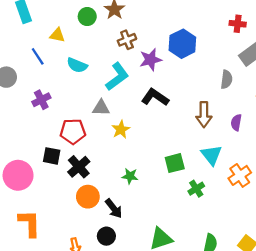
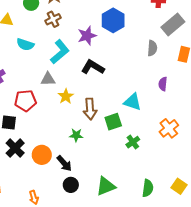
brown cross: (127, 40) -> (53, 19), moved
brown arrow: (204, 115) -> (90, 109), moved
cyan triangle: (212, 155) -> (133, 102), moved, turned -30
black cross: (79, 167) -> (15, 148), moved
black circle: (106, 236) -> (71, 185), moved

